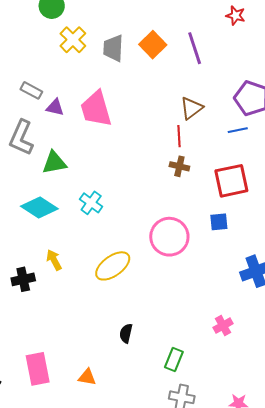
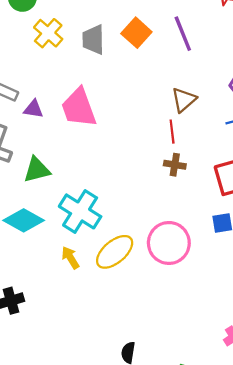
cyan cross: (91, 203) -> (80, 211), size x1.6
yellow arrow: (54, 260) -> (70, 258), moved
yellow ellipse: (113, 266) -> (115, 252), moved

